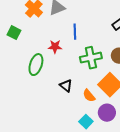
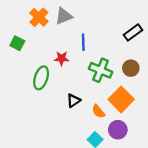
green cross: (91, 58) -> (101, 70), turned 35
black triangle: (66, 86) -> (74, 101), turned 48

